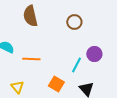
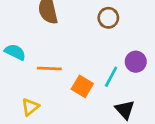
orange square: (56, 84) -> (82, 86), moved
yellow triangle: (17, 87) -> (30, 107), turned 32

